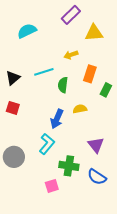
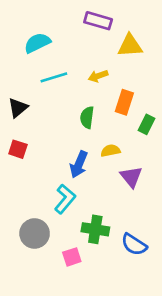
purple rectangle: (71, 15) -> (98, 21), turned 60
cyan line: (44, 72) -> (54, 77), moved
purple triangle: (96, 145) -> (131, 177), moved
gray circle: (14, 157) -> (35, 233), moved

